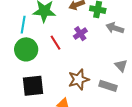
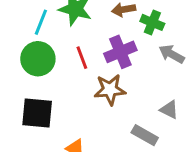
purple cross: (80, 34) -> (120, 52), size x1.5
gray triangle: (121, 66) -> (169, 110), turned -32
brown star: (79, 79) -> (110, 90), moved

